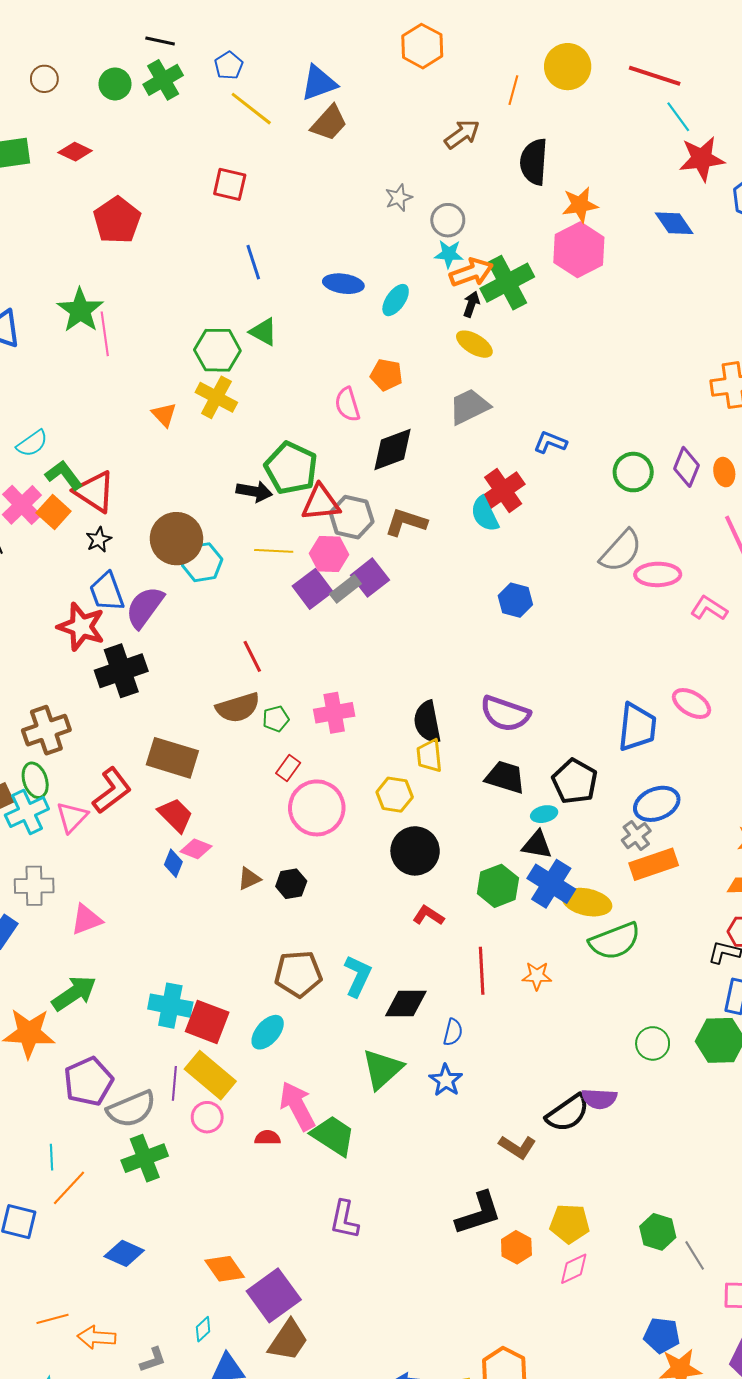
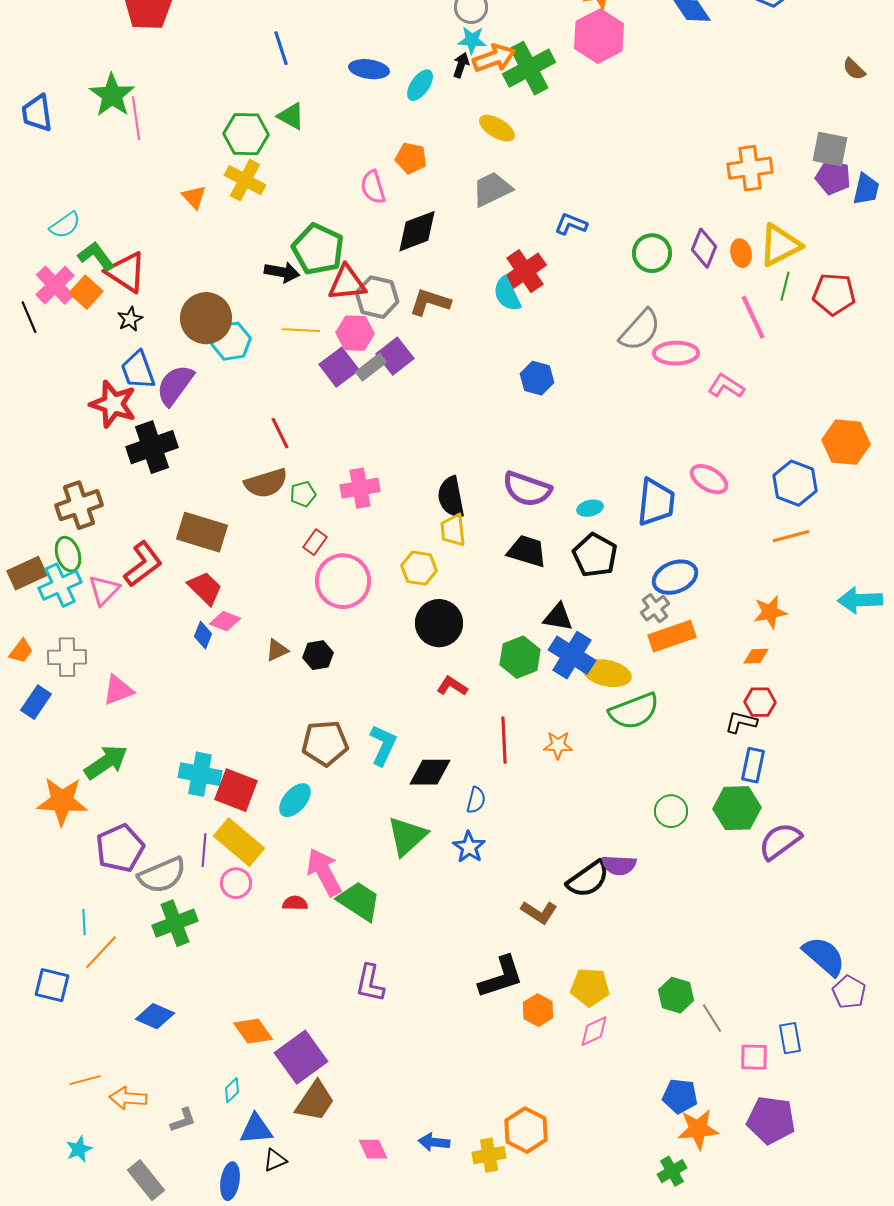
black arrow: (471, 304) -> (461, 65), moved
cyan ellipse: (544, 814) -> (590, 508), moved

